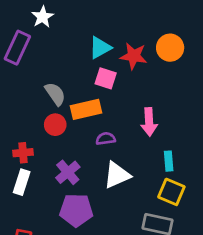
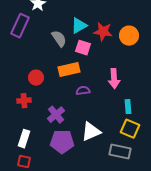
orange circle: (170, 48) -> (129, 36), moved
gray semicircle: (55, 94) -> (59, 39), moved
red circle: (55, 125) -> (36, 78), moved
white triangle: (117, 175) -> (91, 132), moved
white rectangle: (22, 182) -> (24, 139), moved

